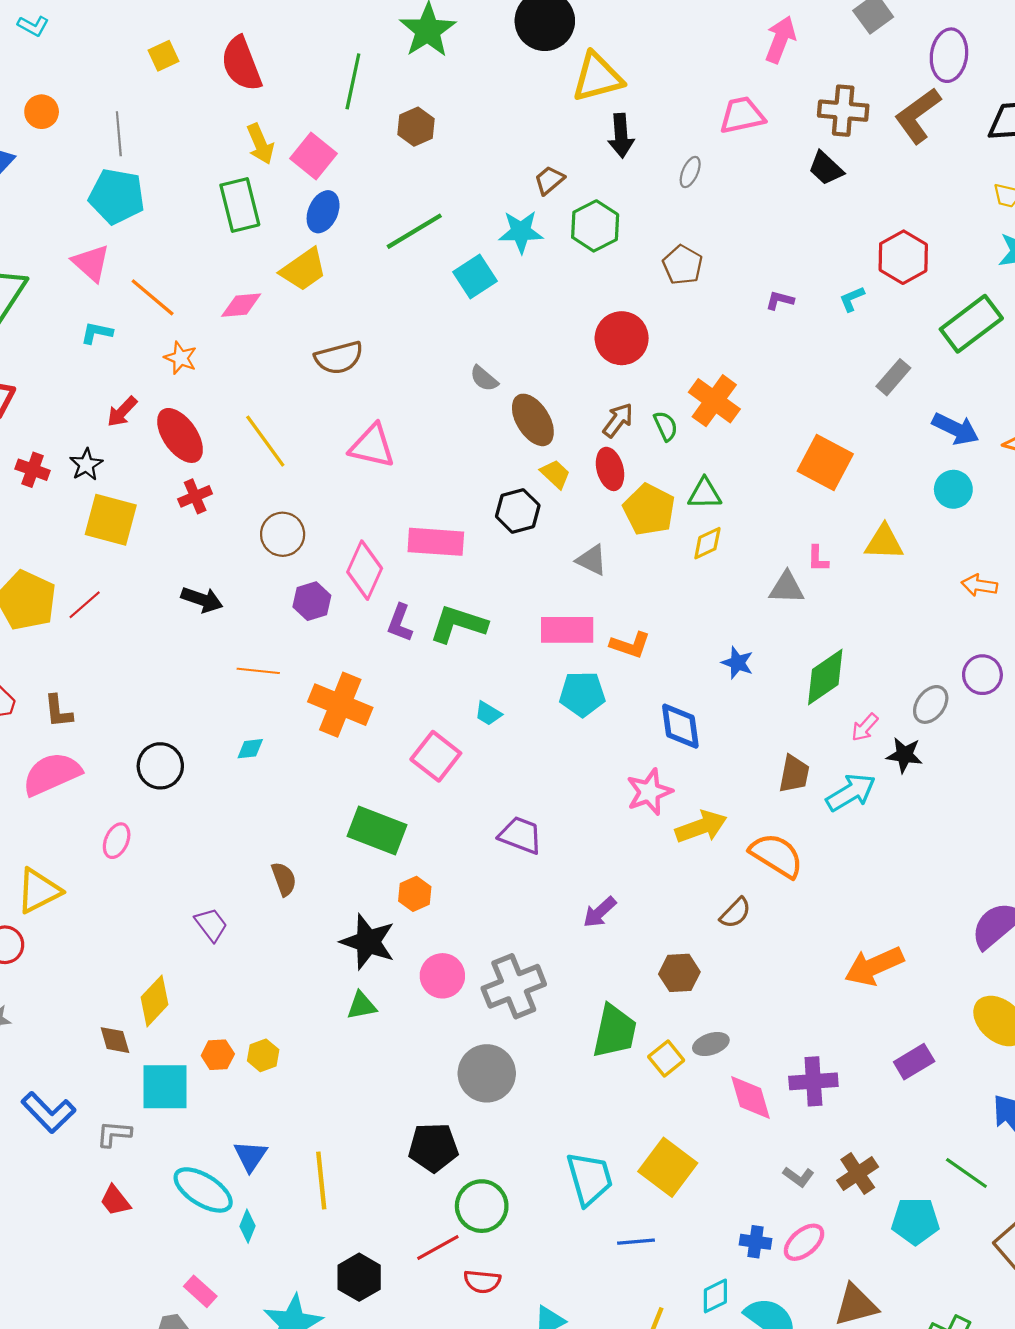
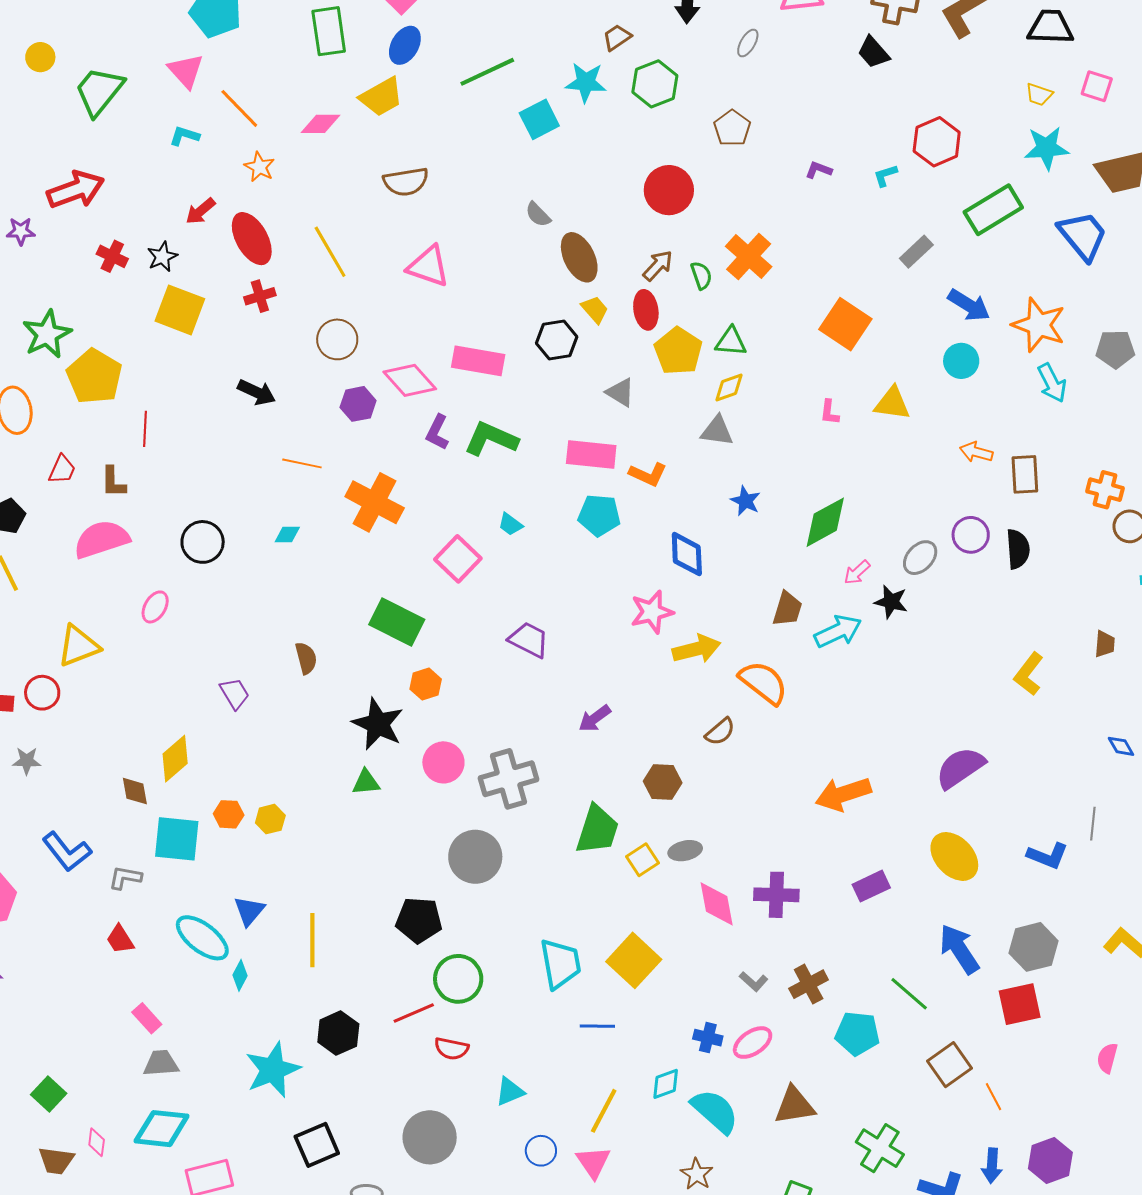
pink diamond: (365, 570) -> (410, 380), turned -72
gray triangle: (787, 588) -> (717, 431), moved
red line: (85, 605) -> (145, 429), moved, turned -52
pink rectangle: (200, 1291) -> (147, 1018), moved

